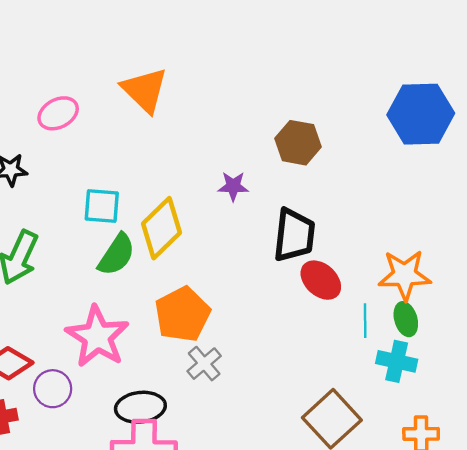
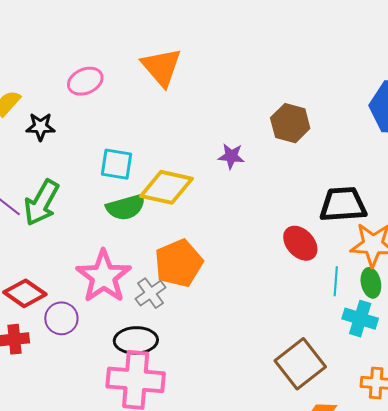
yellow diamond: (161, 228) -> (166, 187), turned 52
black trapezoid: (294, 235) -> (343, 204), moved, turned -105
green semicircle: (117, 255) -> (126, 207), turned 36
gray cross: (204, 364) -> (151, 293), moved

